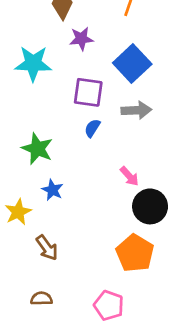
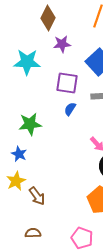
green star: (37, 149) -> (30, 124), turned -30
blue star: (52, 190) -> (19, 154), moved
yellow star: (18, 212) -> (16, 181), moved

